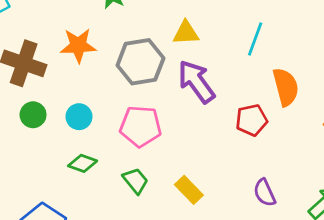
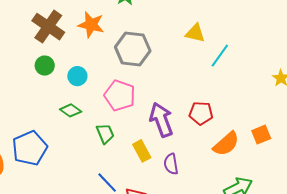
yellow triangle: (186, 33) -> (195, 33), moved
purple arrow: (196, 81) -> (161, 120), moved
orange semicircle: (286, 87) -> (226, 144), moved, turned 48
purple semicircle: (265, 193) -> (171, 164), moved

